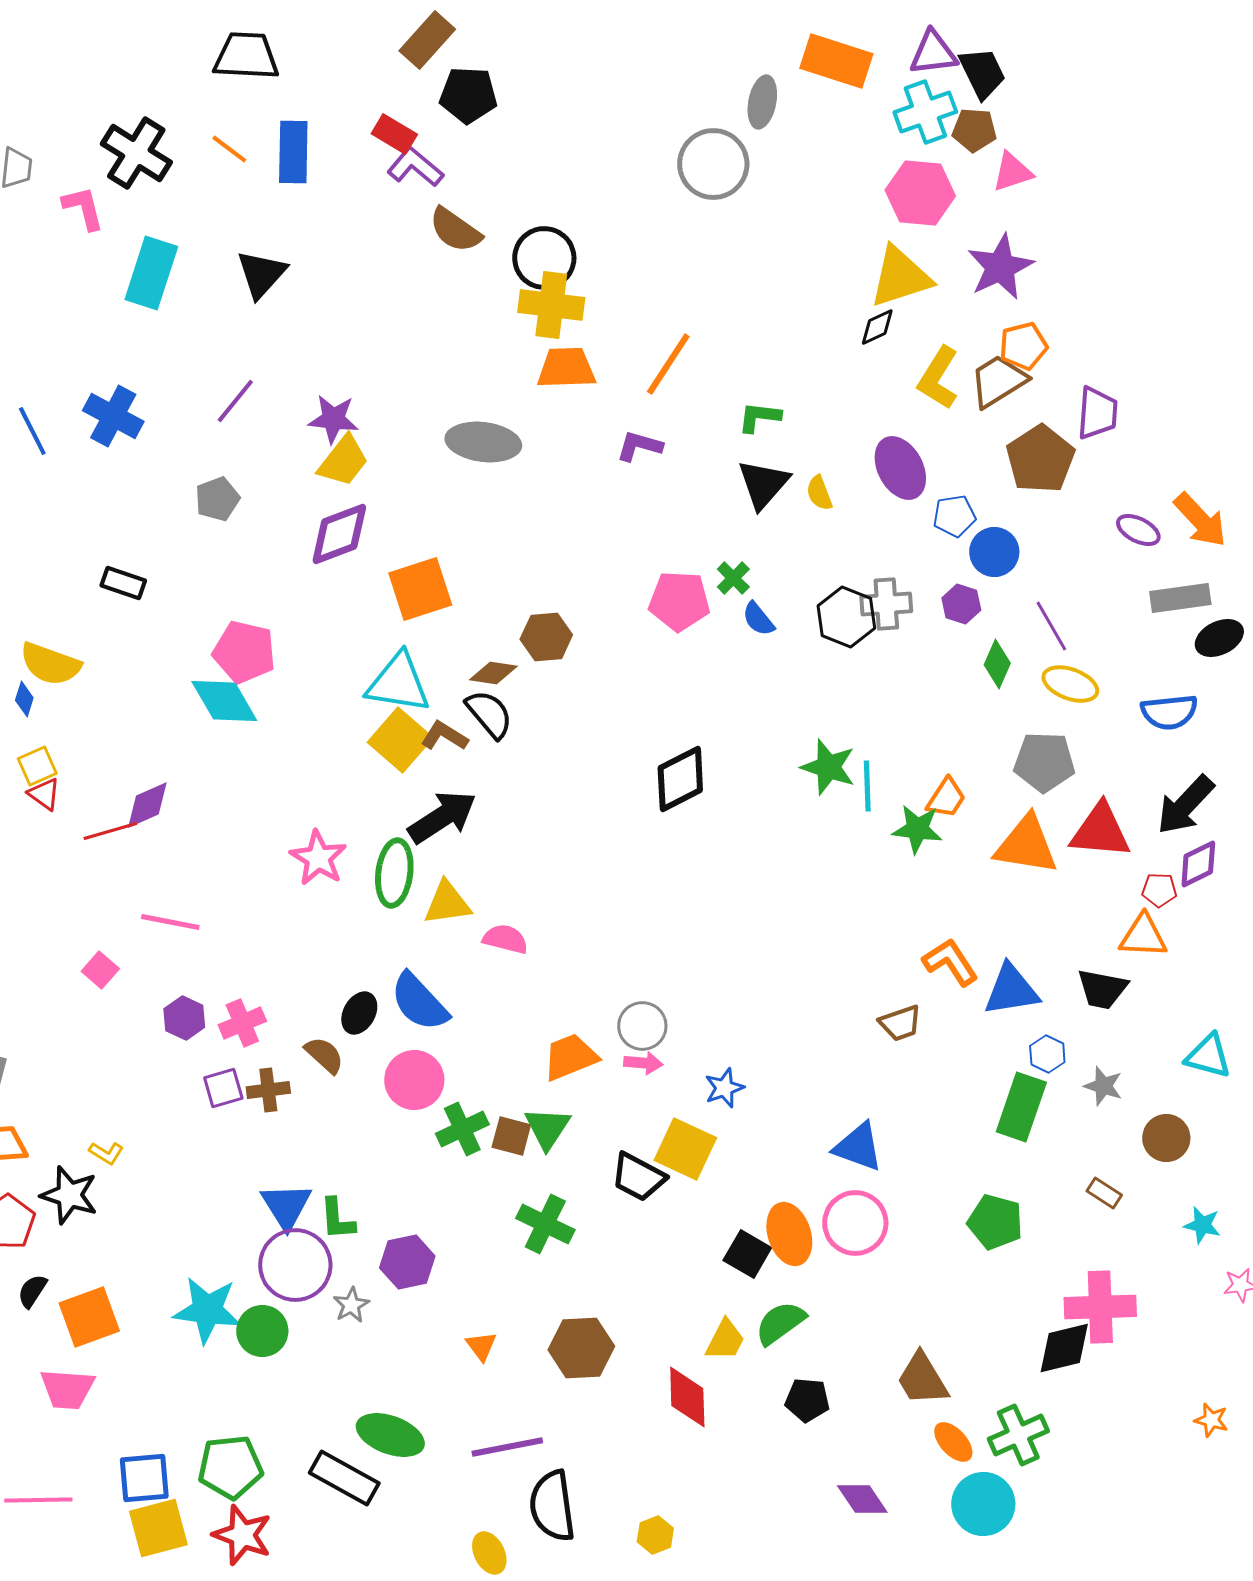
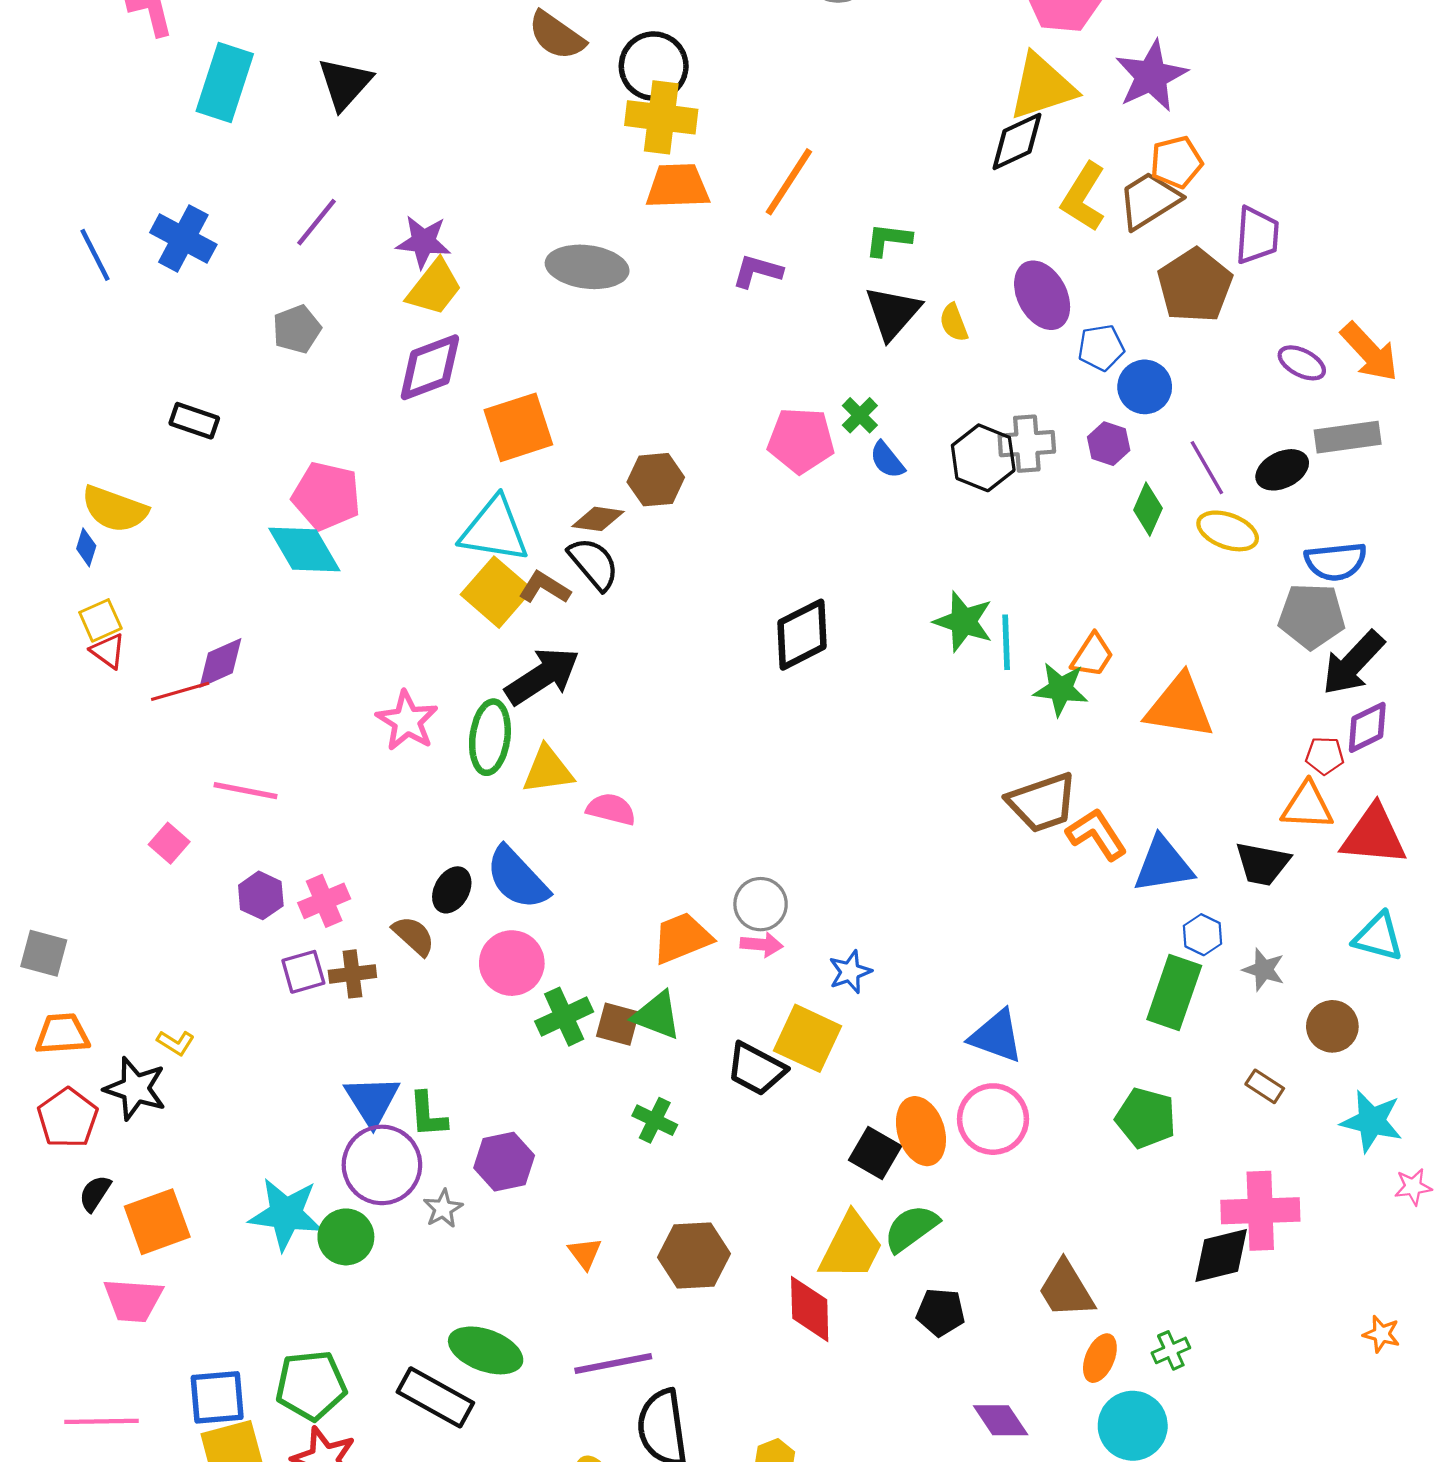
black diamond: (877, 327) -> (1017, 141), size x1.5
black ellipse: (1219, 638) -> (1282, 470), moved
gray pentagon: (1044, 762) -> (1312, 616), moved
red triangle: (1100, 831) -> (1374, 835), moved
brown trapezoid: (900, 1023) -> (1042, 803), moved, size x1.5
green triangle: (547, 1128) -> (657, 1015), turned -42
green cross: (545, 1224) -> (655, 1120), size x0.7
cyan star: (1202, 1225) -> (1372, 1121), size x1.5
yellow trapezoid: (725, 1340) -> (851, 1247), size x1.5
green cross: (1018, 1435) -> (1171, 1350), size x0.6
orange ellipse: (953, 1442) -> (1100, 1358), turned 66

